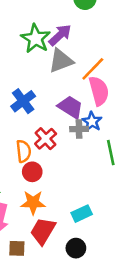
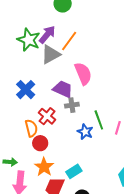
orange line: (93, 69) -> (69, 41), moved
blue star: (92, 121) -> (85, 132), moved
orange star: (33, 203) -> (44, 167), turned -30
cyan rectangle: (82, 214) -> (74, 171), moved

